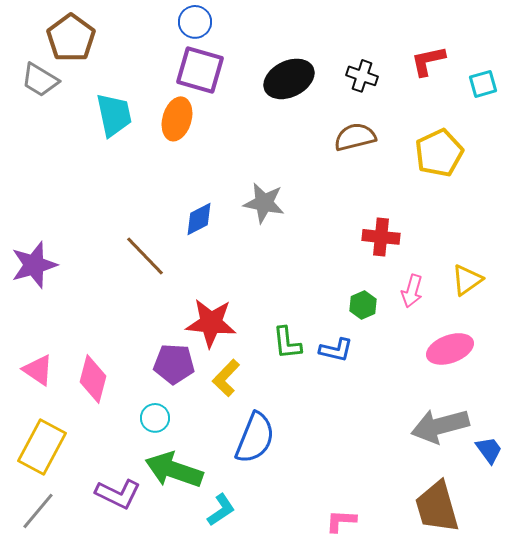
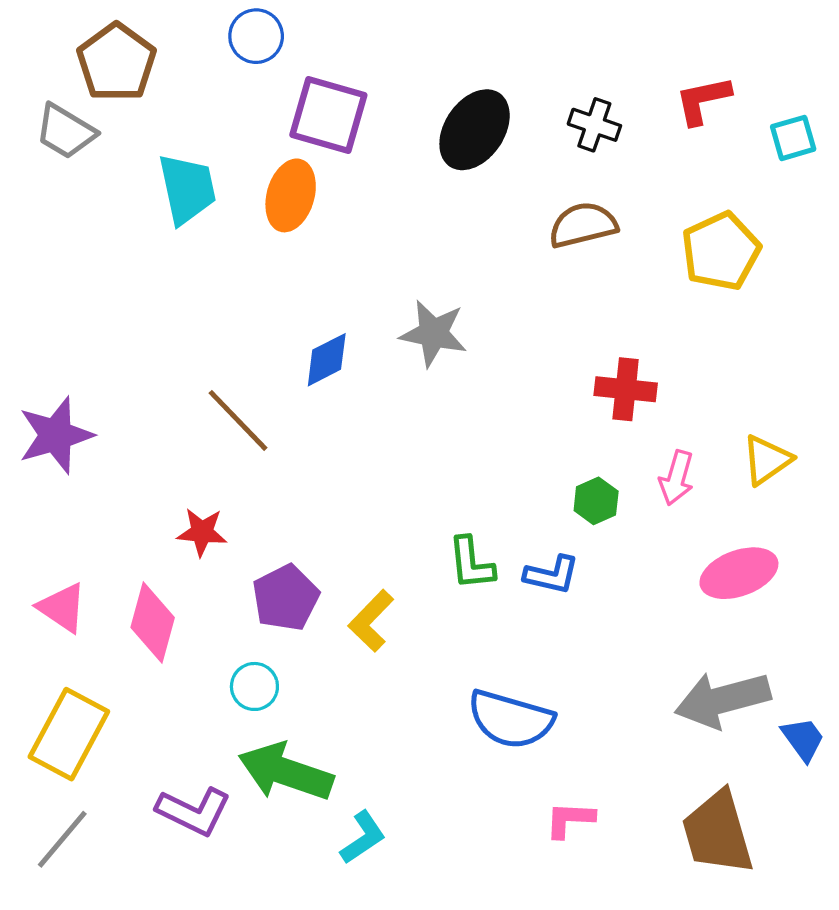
blue circle: (195, 22) -> (256, 36), moved
black ellipse: (289, 79) -> (475, 130), turned -30
red star: (211, 323) -> (202, 532), moved, size x0.6
purple pentagon: (174, 364) -> (286, 598), turned -30
blue semicircle: (255, 438) -> (511, 719), moved, turned 84
pink L-shape: (341, 521) -> (570, 820), moved

